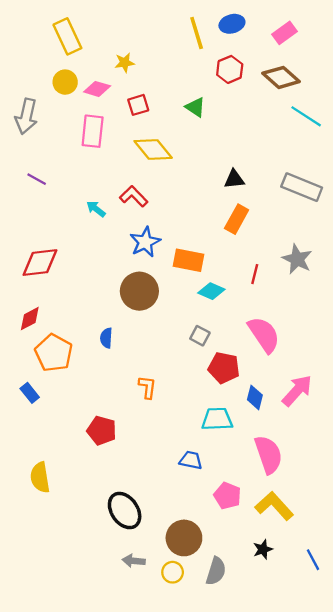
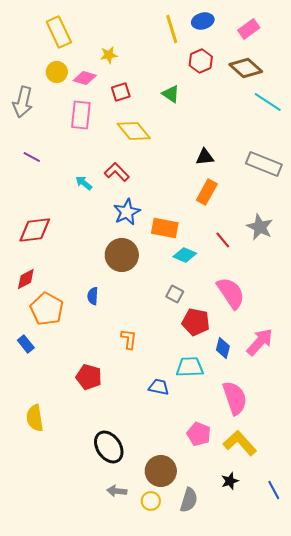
red line: (255, 274) -> (223, 240), turned -54
blue trapezoid: (191, 460) -> (159, 387), moved

